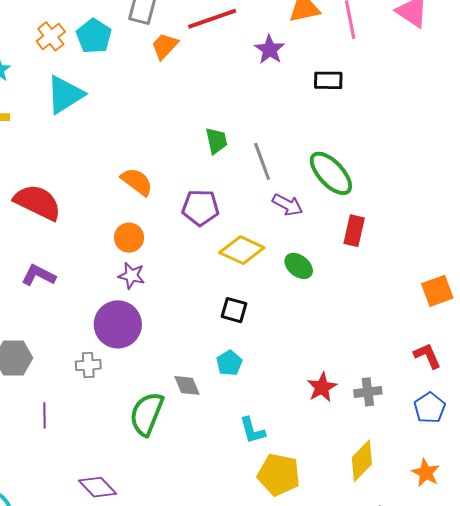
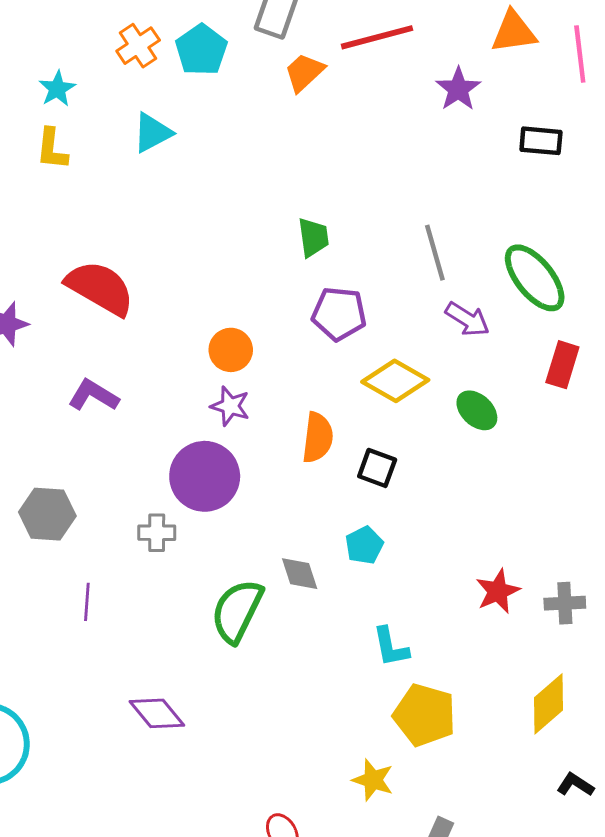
cyan triangle: (65, 95) -> (152, 133), size x0.7
green trapezoid: (216, 141) -> (313, 237), moved
orange semicircle: (137, 182) -> (318, 438), moved, turned 56

